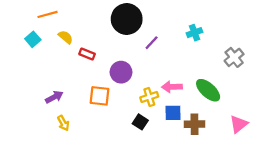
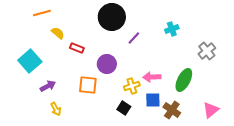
cyan square: (33, 39) -> (30, 61), moved, size x1.6
green ellipse: (208, 90) -> (184, 80), turned 75
brown cross: (195, 124) -> (172, 110), turned 36

